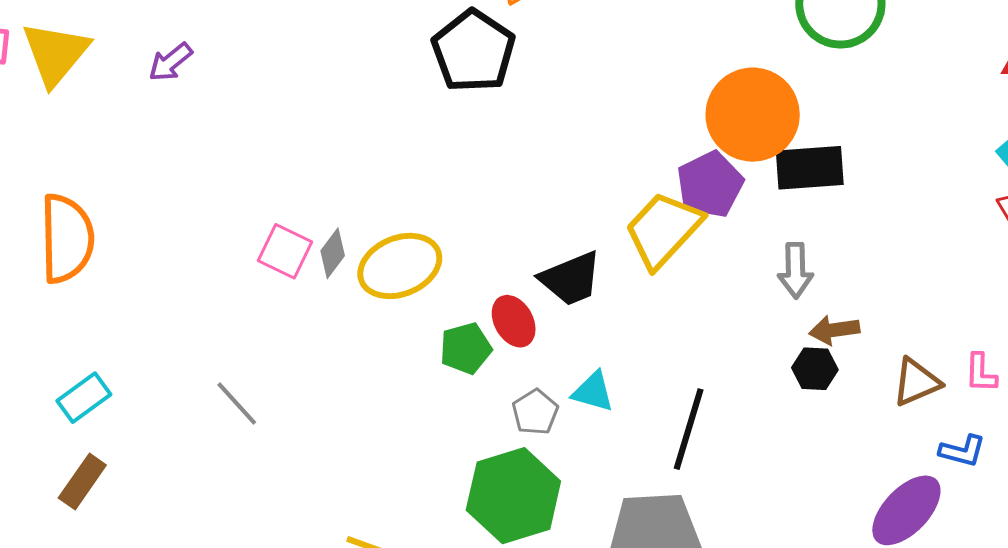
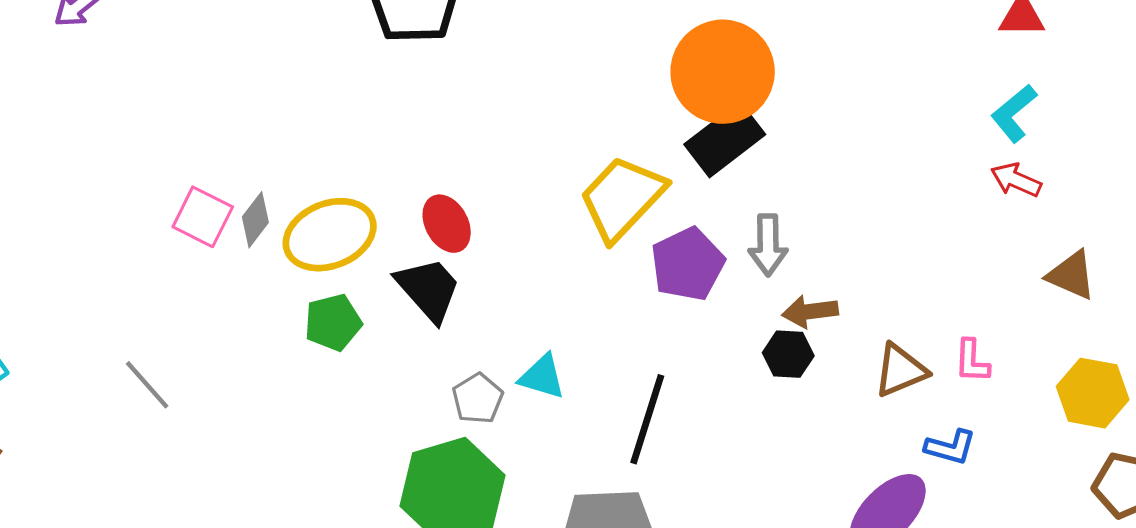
black rectangle: (810, 168) -> (725, 139), moved, turned -34
purple pentagon: (710, 184) -> (688, 264), moved
black trapezoid: (571, 279) -> (428, 289), moved, turned -110
red ellipse: (514, 321) -> (447, 224), moved
green pentagon: (466, 348) -> (333, 322), moved

